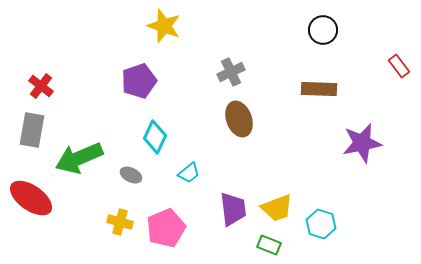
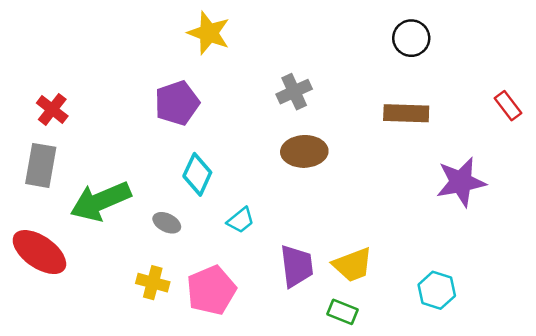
red rectangle: (399, 66) -> (508, 106), moved
brown ellipse: (239, 119) -> (304, 151), turned -72
cyan hexagon: (321, 224) -> (437, 290), moved

